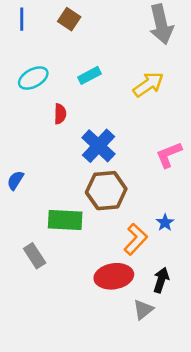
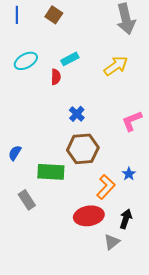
red semicircle: (60, 114) -> (56, 77), moved
blue cross: (98, 146) -> (77, 114), size x0.6
blue semicircle: (15, 180) -> (15, 153), moved

